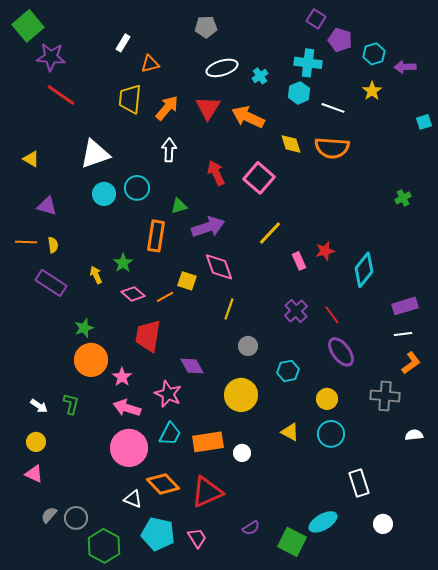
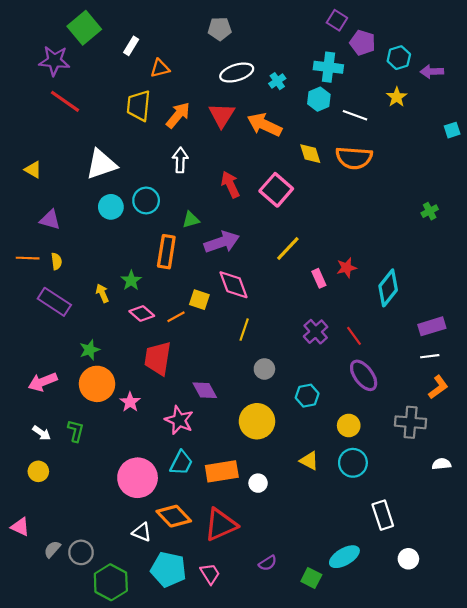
green square: (28, 26) -> (84, 28), moved
pink arrow: (127, 408) -> (43, 382), moved, turned -40
pink triangle: (34, 474) -> (20, 527), moved
green square: (292, 542) -> (311, 578), size x0.7

